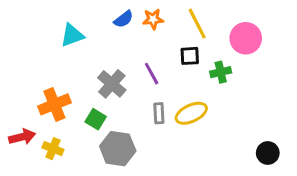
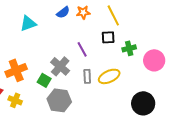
pink circle: (246, 38) -> (154, 60), moved
gray cross: (112, 84) -> (60, 66), moved
black circle: (268, 153) -> (143, 103), moved, size x1.5

